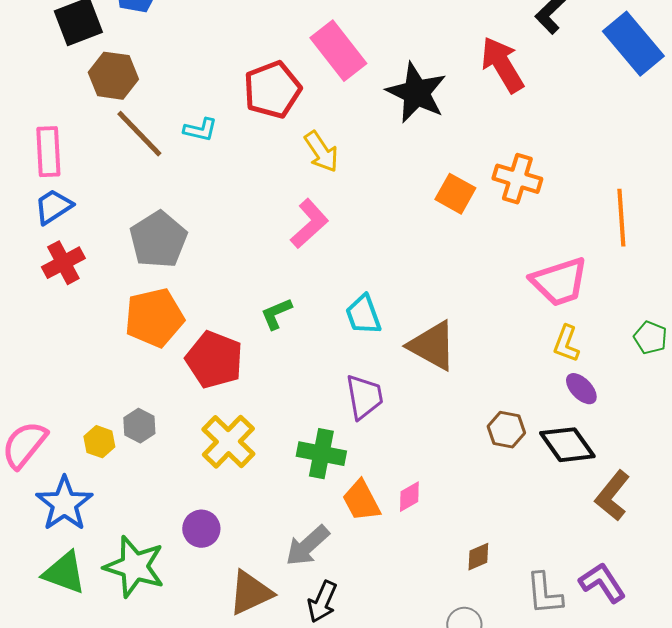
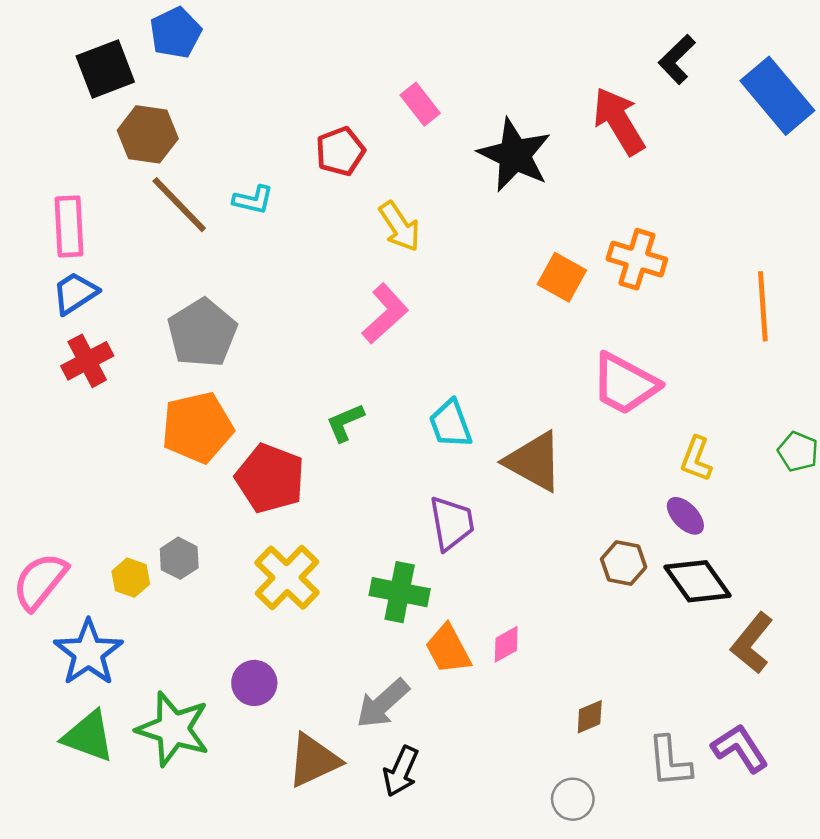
pink rectangle: (338, 51) -> (420, 104), size x0.6
red pentagon: (272, 90) -> (340, 151), size x0.7
pink trapezoid: (559, 282) -> (625, 384), moved, turned 46
purple ellipse: (581, 389) -> (685, 516), moved

